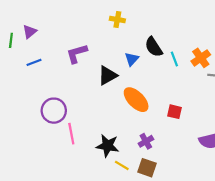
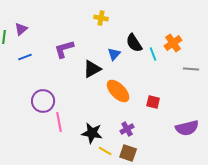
orange cross: (201, 58) -> (173, 43), moved

